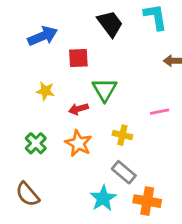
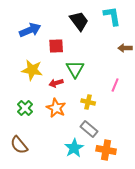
yellow star: (45, 91) -> (32, 70), size x1.5
pink line: (160, 112) -> (115, 85), turned -56

